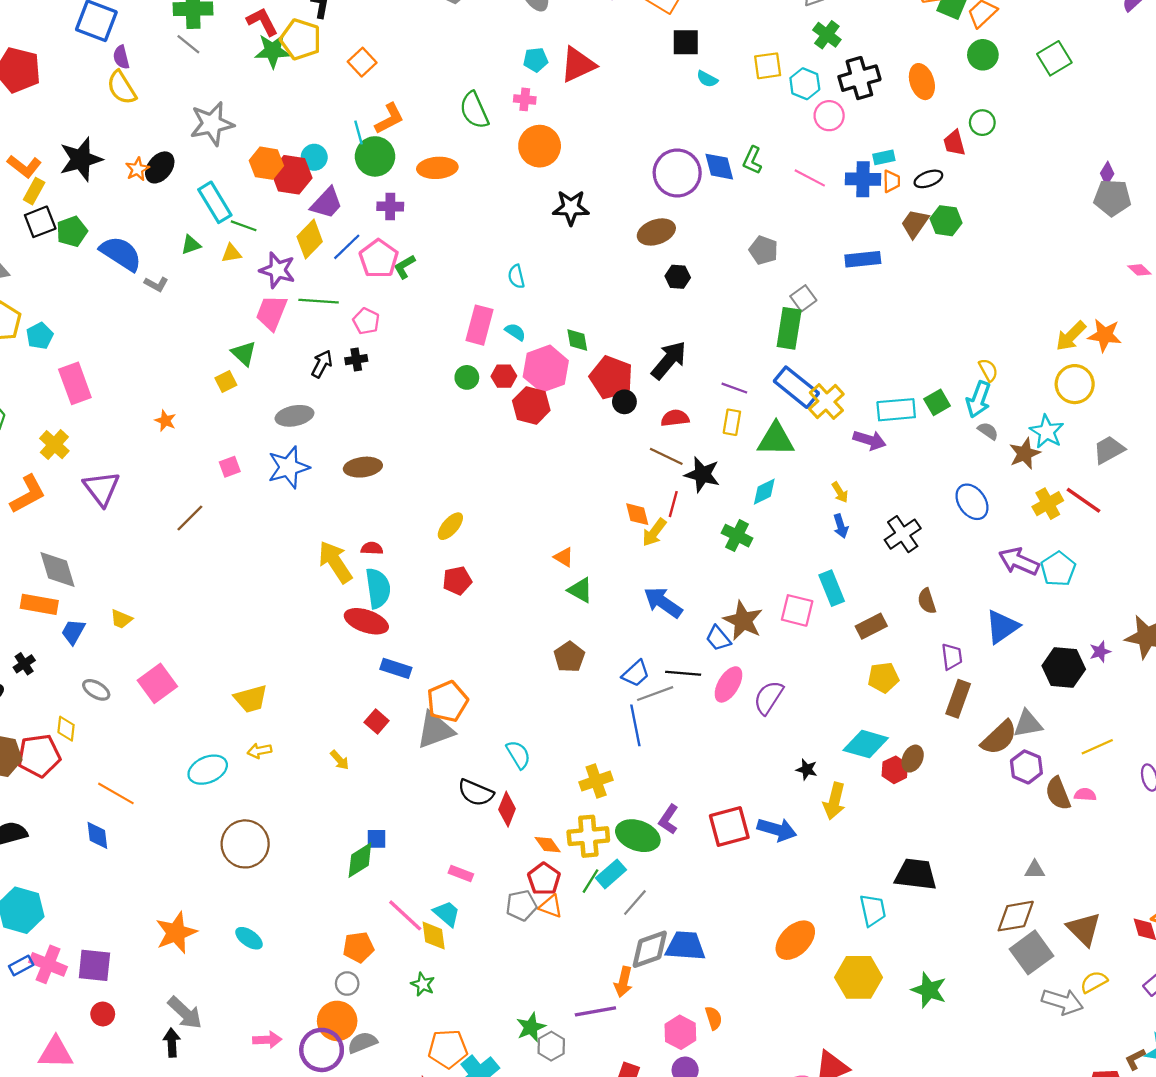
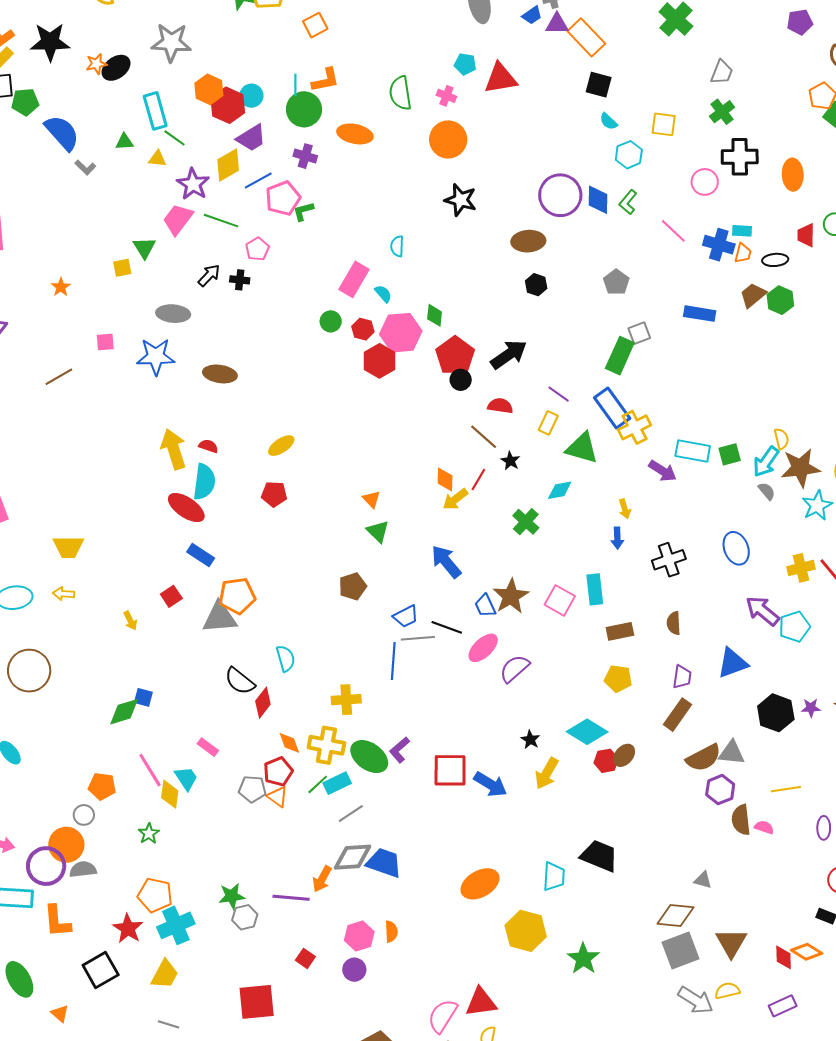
cyan hexagon: (805, 84) -> (629, 155), moved
brown star: (1025, 454) -> (800, 468), moved, size x1.4
black star: (702, 474) -> (510, 461), size x0.6

